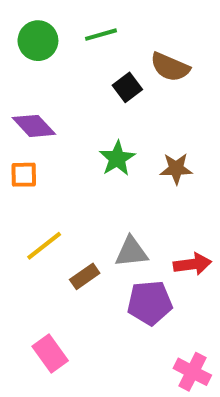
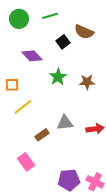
purple diamond: (34, 126) -> (32, 56), moved
yellow line: (44, 246) -> (23, 107), moved
purple pentagon: (150, 303) -> (69, 180), moved
pink rectangle: (50, 354) -> (26, 162), moved

